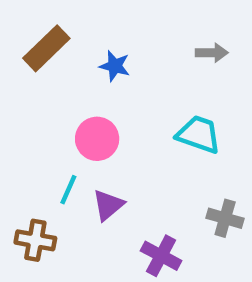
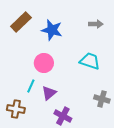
blue star: (115, 66) -> (52, 30), size x1.5
purple cross: (161, 256) -> (63, 116), moved

